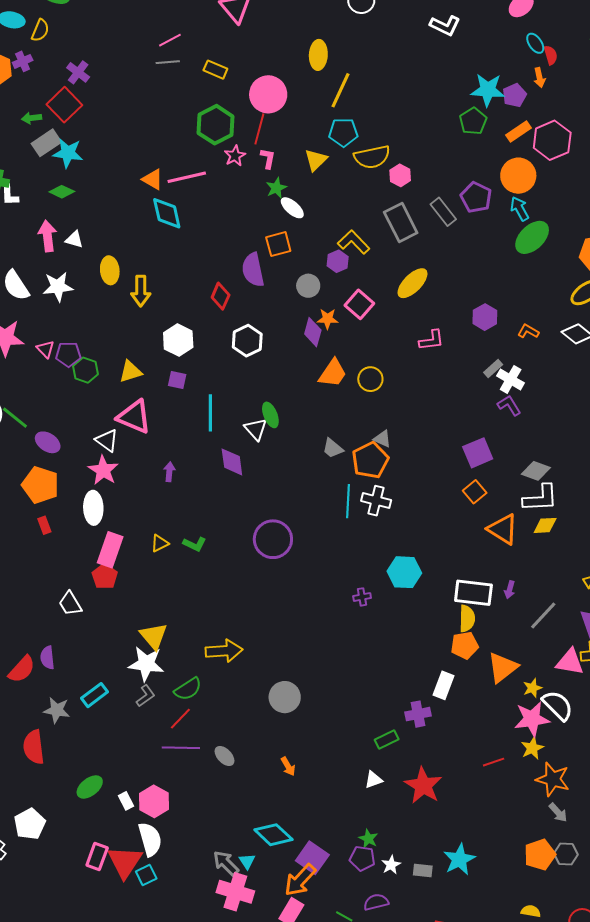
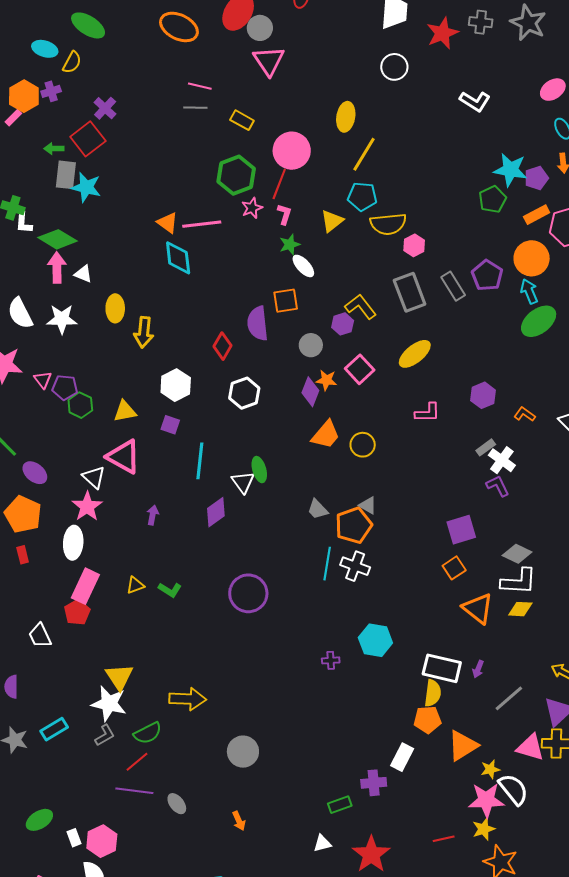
pink line: (170, 40) -> (200, 86), turned 35
gray rectangle: (46, 143) -> (66, 175), turned -56
green diamond: (62, 192) -> (57, 239), moved, size x1.5
purple diamond: (232, 462) -> (216, 512), turned 56

